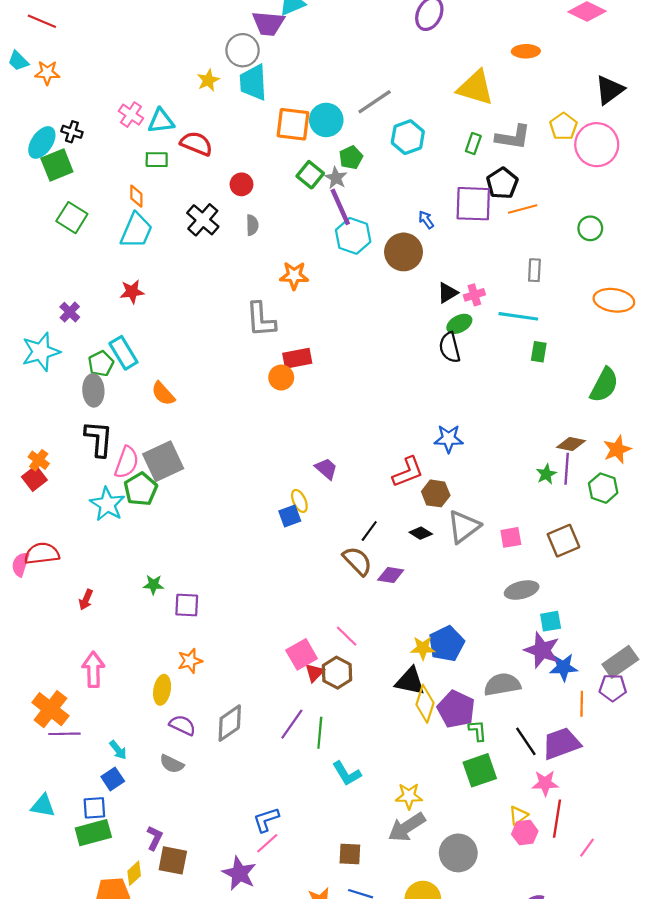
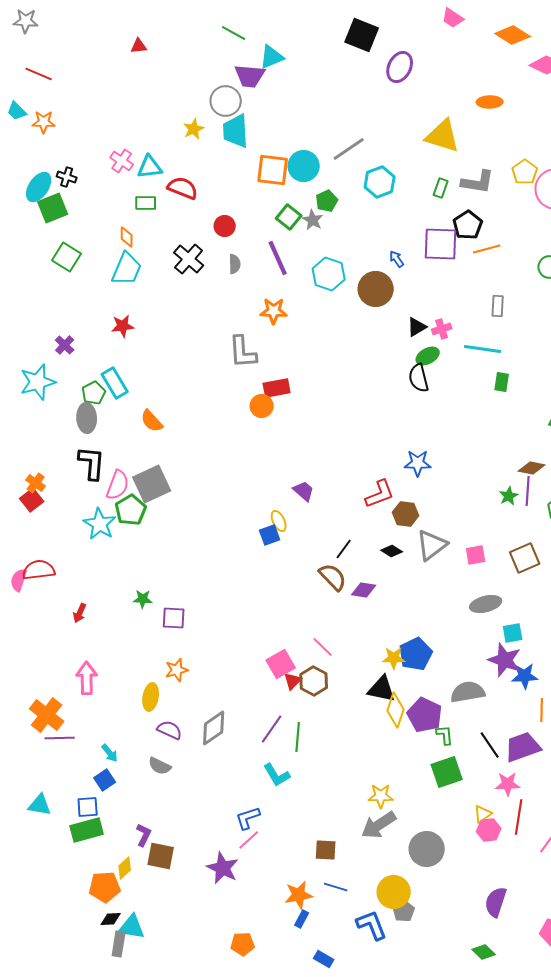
purple line: (340, 207) -> (278, 258), moved
cyan L-shape: (347, 774) -> (277, 775), moved

